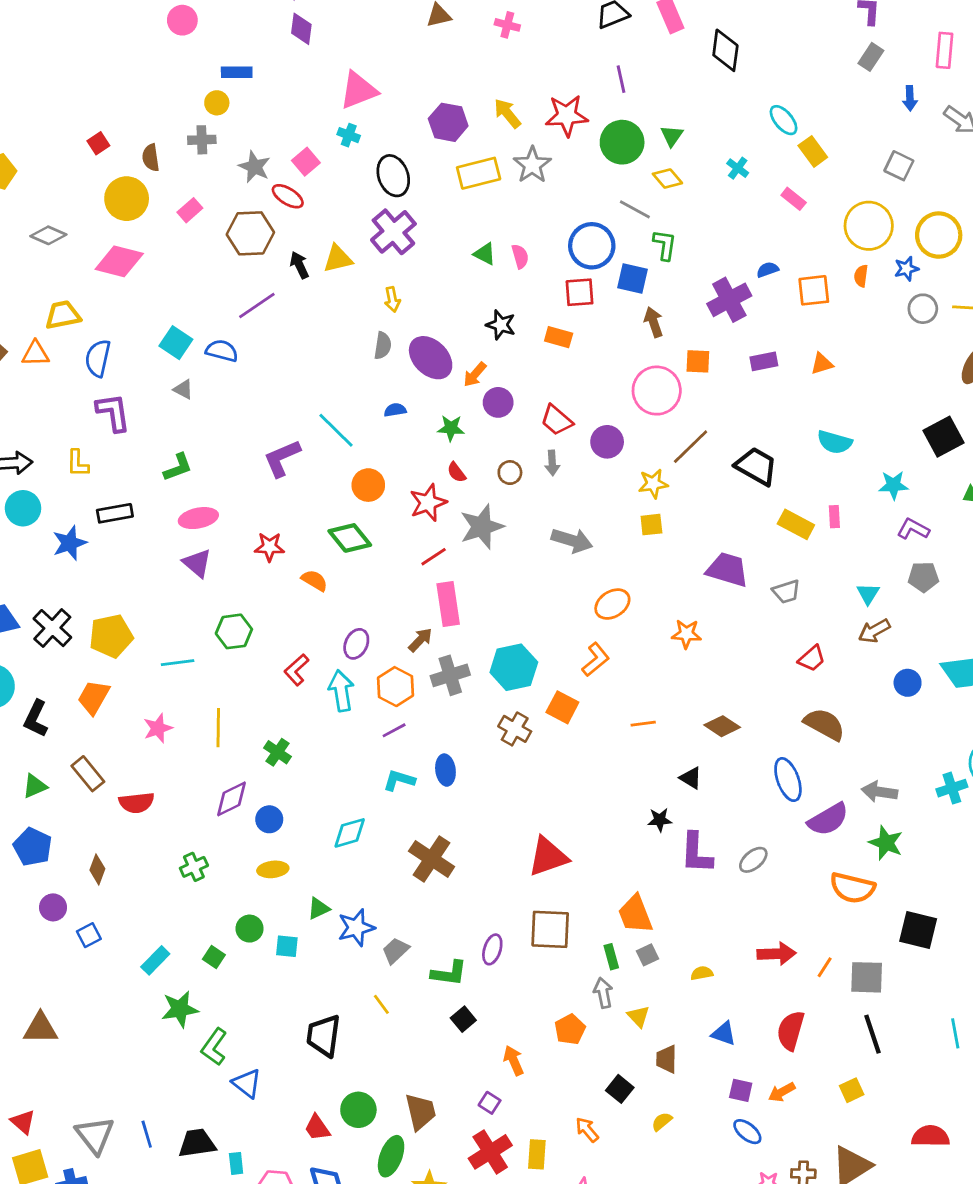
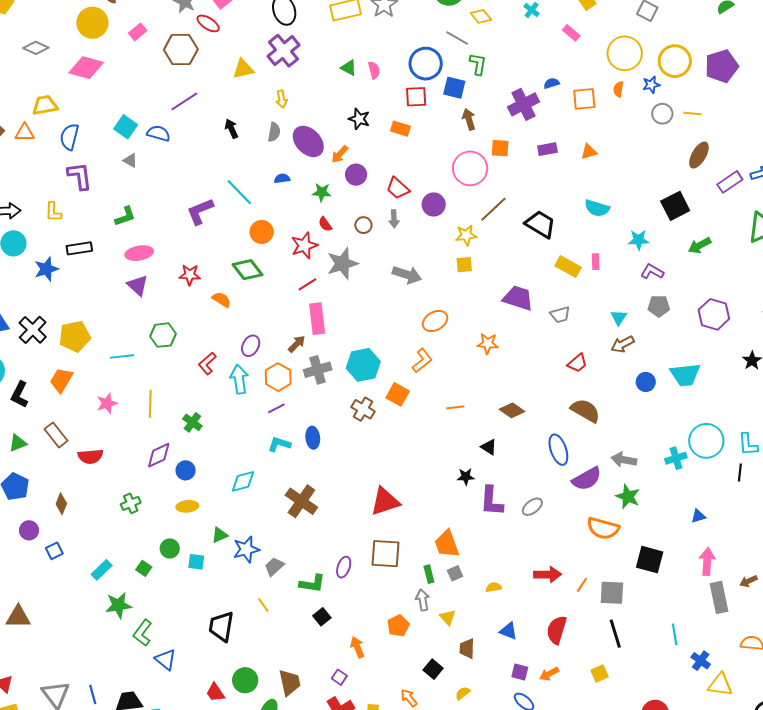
black arrow: (299, 265) -> (231, 129), moved

